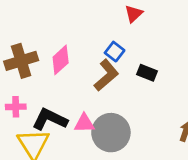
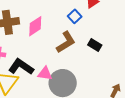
blue square: (115, 52) -> (75, 16), moved

